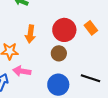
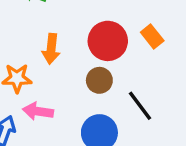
black line: (91, 78) -> (140, 106), moved, turned 36

